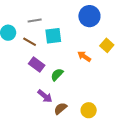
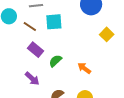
orange arrow: (84, 56) -> (84, 68), moved
purple arrow: (45, 96) -> (32, 79), moved

